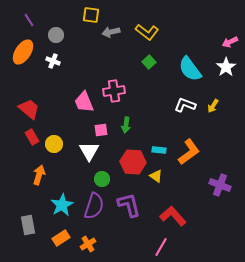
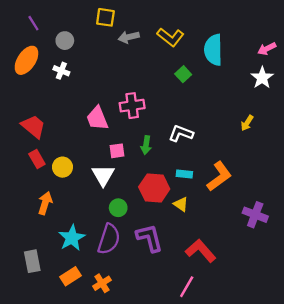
green square: (149, 62) -> (183, 74), moved
cyan semicircle: (190, 69) -> (213, 50), moved, turned 36
white L-shape: (185, 105) -> (181, 133), moved

